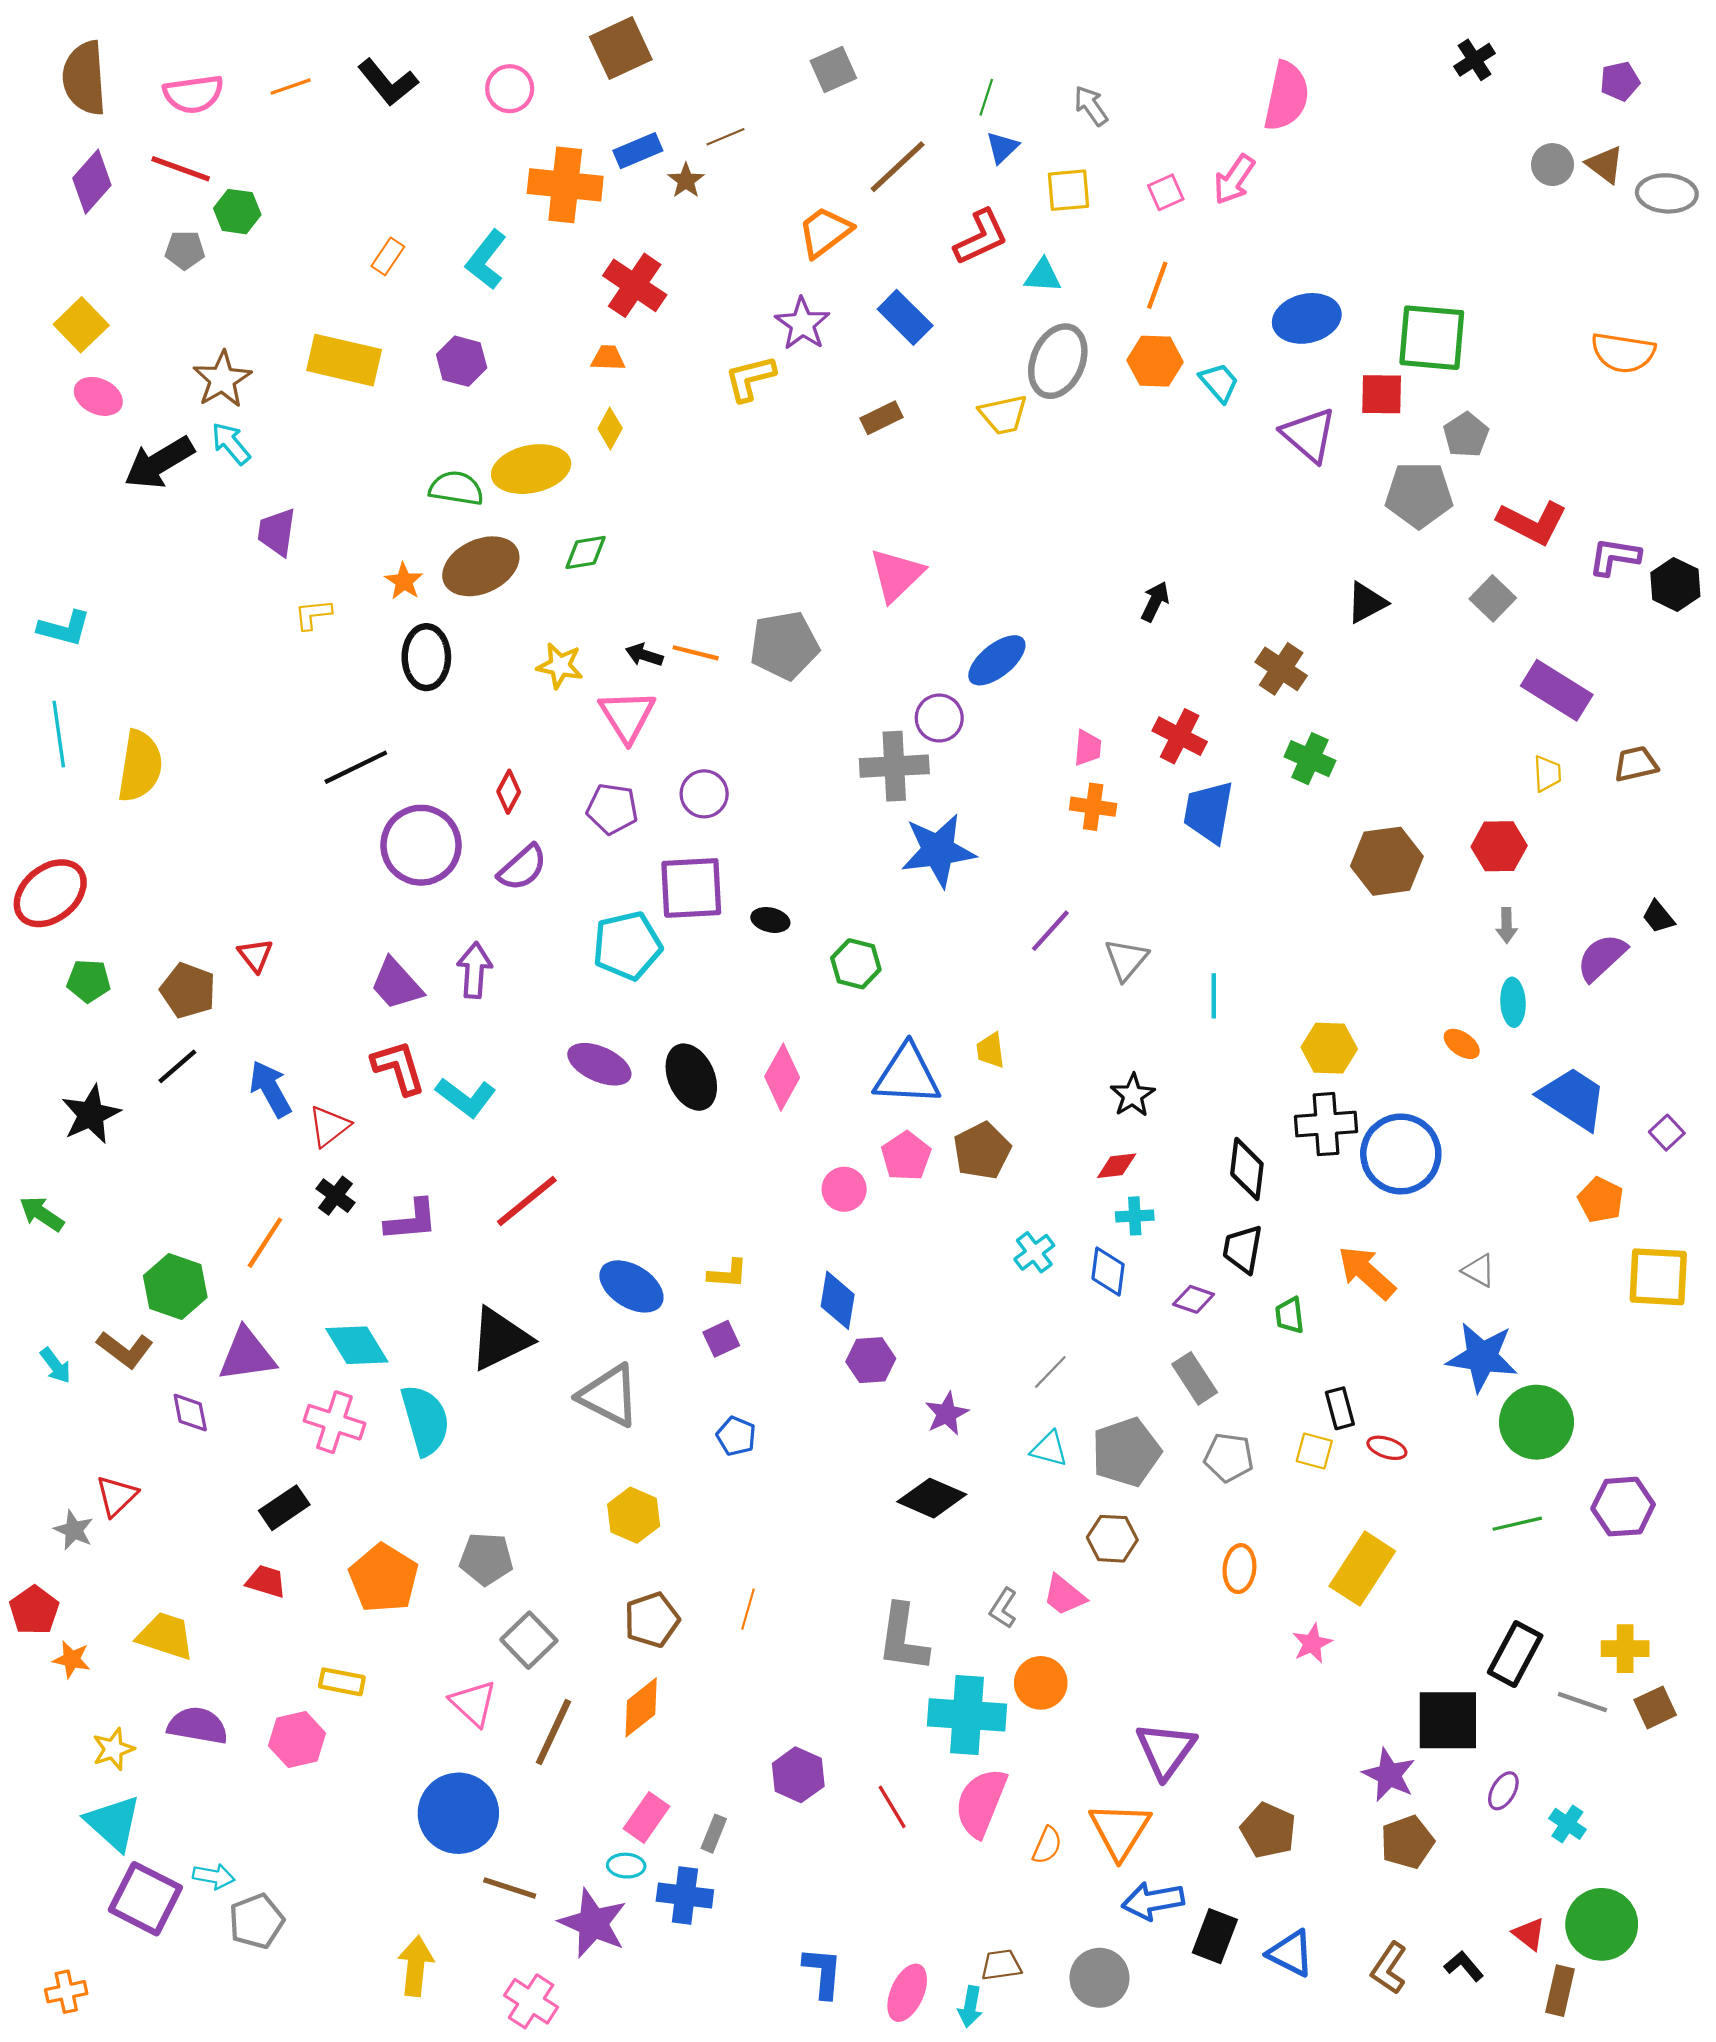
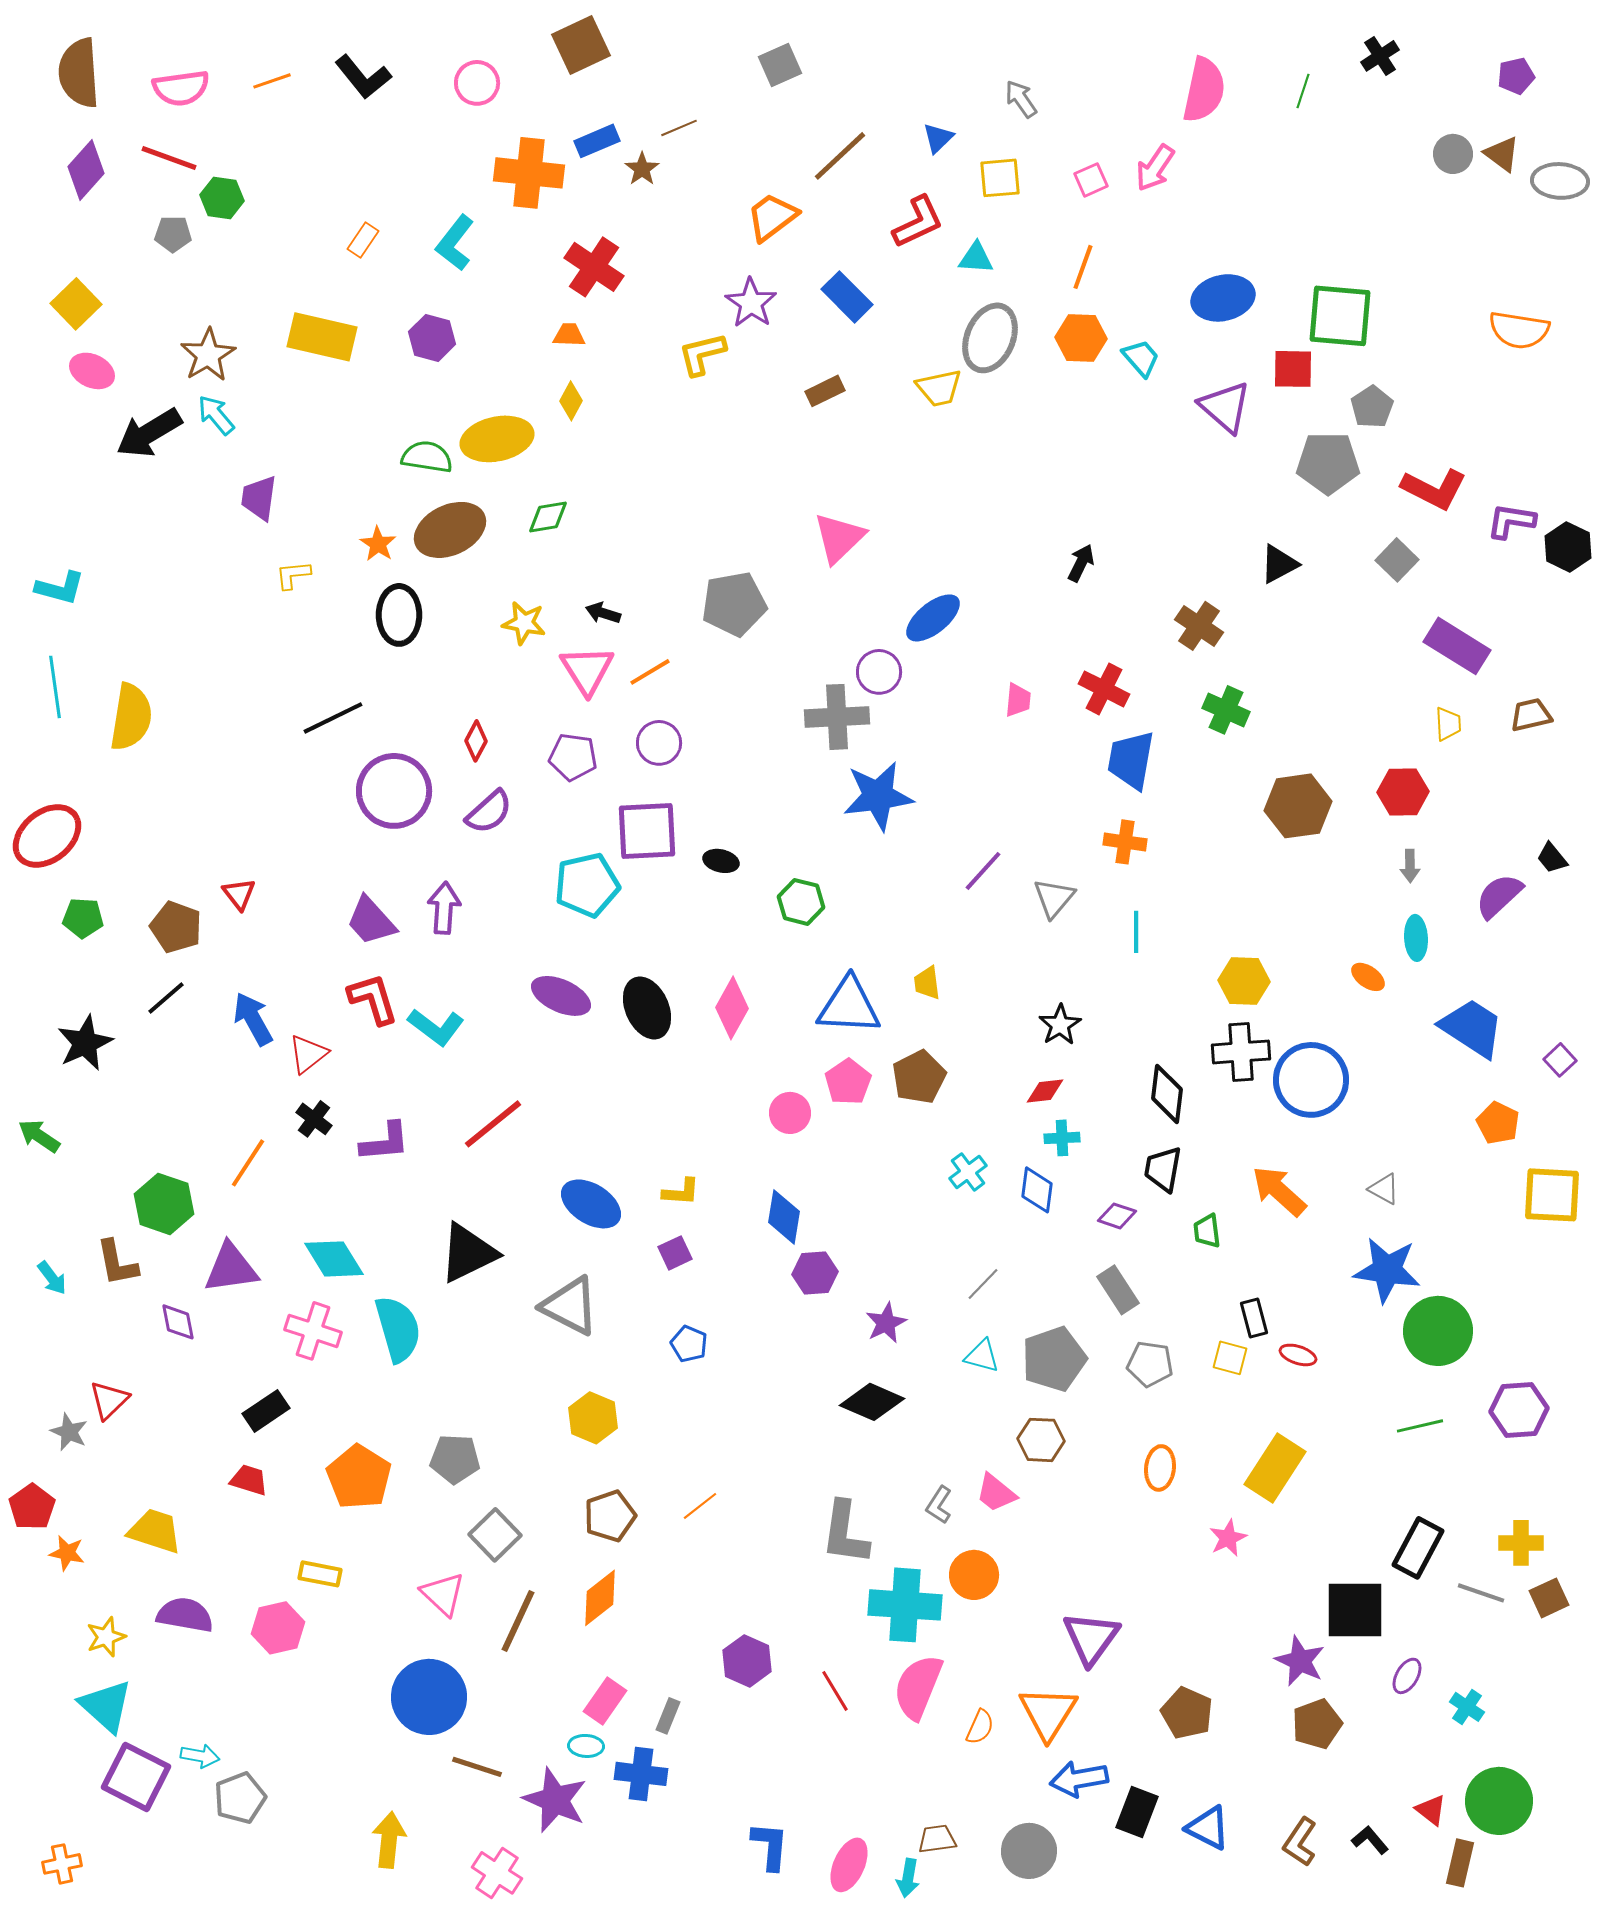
green line: (986, 97) -> (1303, 91), moved
orange line: (696, 653) -> (650, 672), moved, turned -45
orange cross: (1093, 807) -> (1125, 842), moved
brown L-shape: (125, 1350) -> (117, 1263), turned 42
orange line: (748, 1609) -> (700, 1506), turned 36

